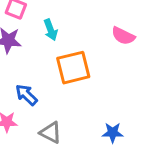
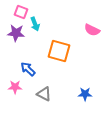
cyan arrow: (51, 30) -> (35, 24), moved
orange square: (73, 68) -> (59, 51), turned 30

